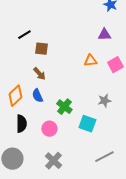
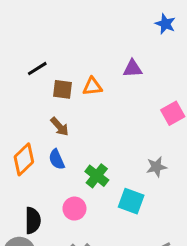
purple triangle: (104, 35) -> (133, 69), moved
orange triangle: (90, 61) -> (92, 86), moved
black semicircle: (21, 124) -> (33, 220), moved

